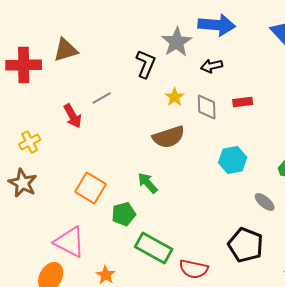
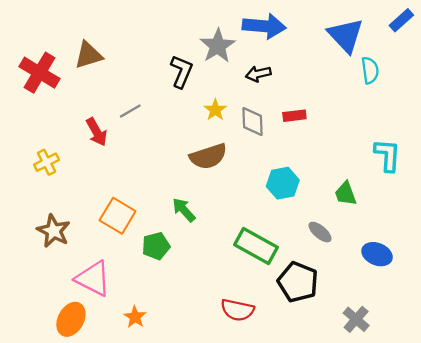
red cross: (24, 65) -> (40, 73), turned 32
brown star: (23, 183) -> (54, 231), moved
green rectangle: (154, 248) -> (256, 246), moved

